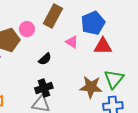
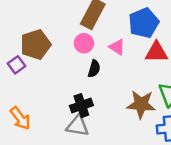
pink circle: (27, 29) -> (84, 43), moved
black semicircle: (45, 59) -> (94, 69), moved, turned -32

